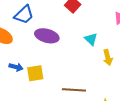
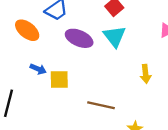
cyan triangle: (91, 39) -> (115, 36), moved, size x1.5

